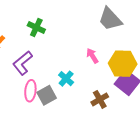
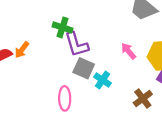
purple L-shape: (23, 63) -> (77, 44), moved, turned -60
gray square: (47, 95) -> (84, 68), moved, turned -30

